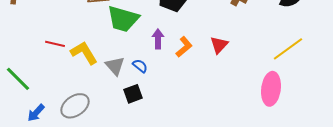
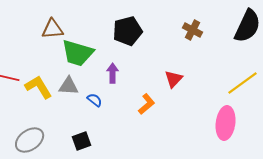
orange L-shape: (184, 47) -> (147, 104), moved
gray triangle: (115, 66) -> (69, 86), moved, turned -45
black square: (133, 94) -> (82, 141), moved

